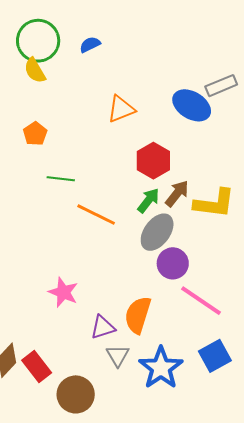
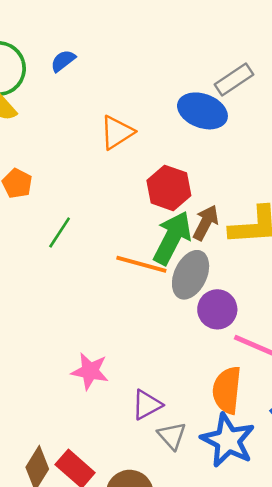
green line: (61, 179) -> (60, 232), turned -52
green arrow: (148, 200) -> (172, 238), size x1.6
orange line: (96, 215) -> (141, 264), moved
orange semicircle: (138, 315) -> (227, 390), moved

